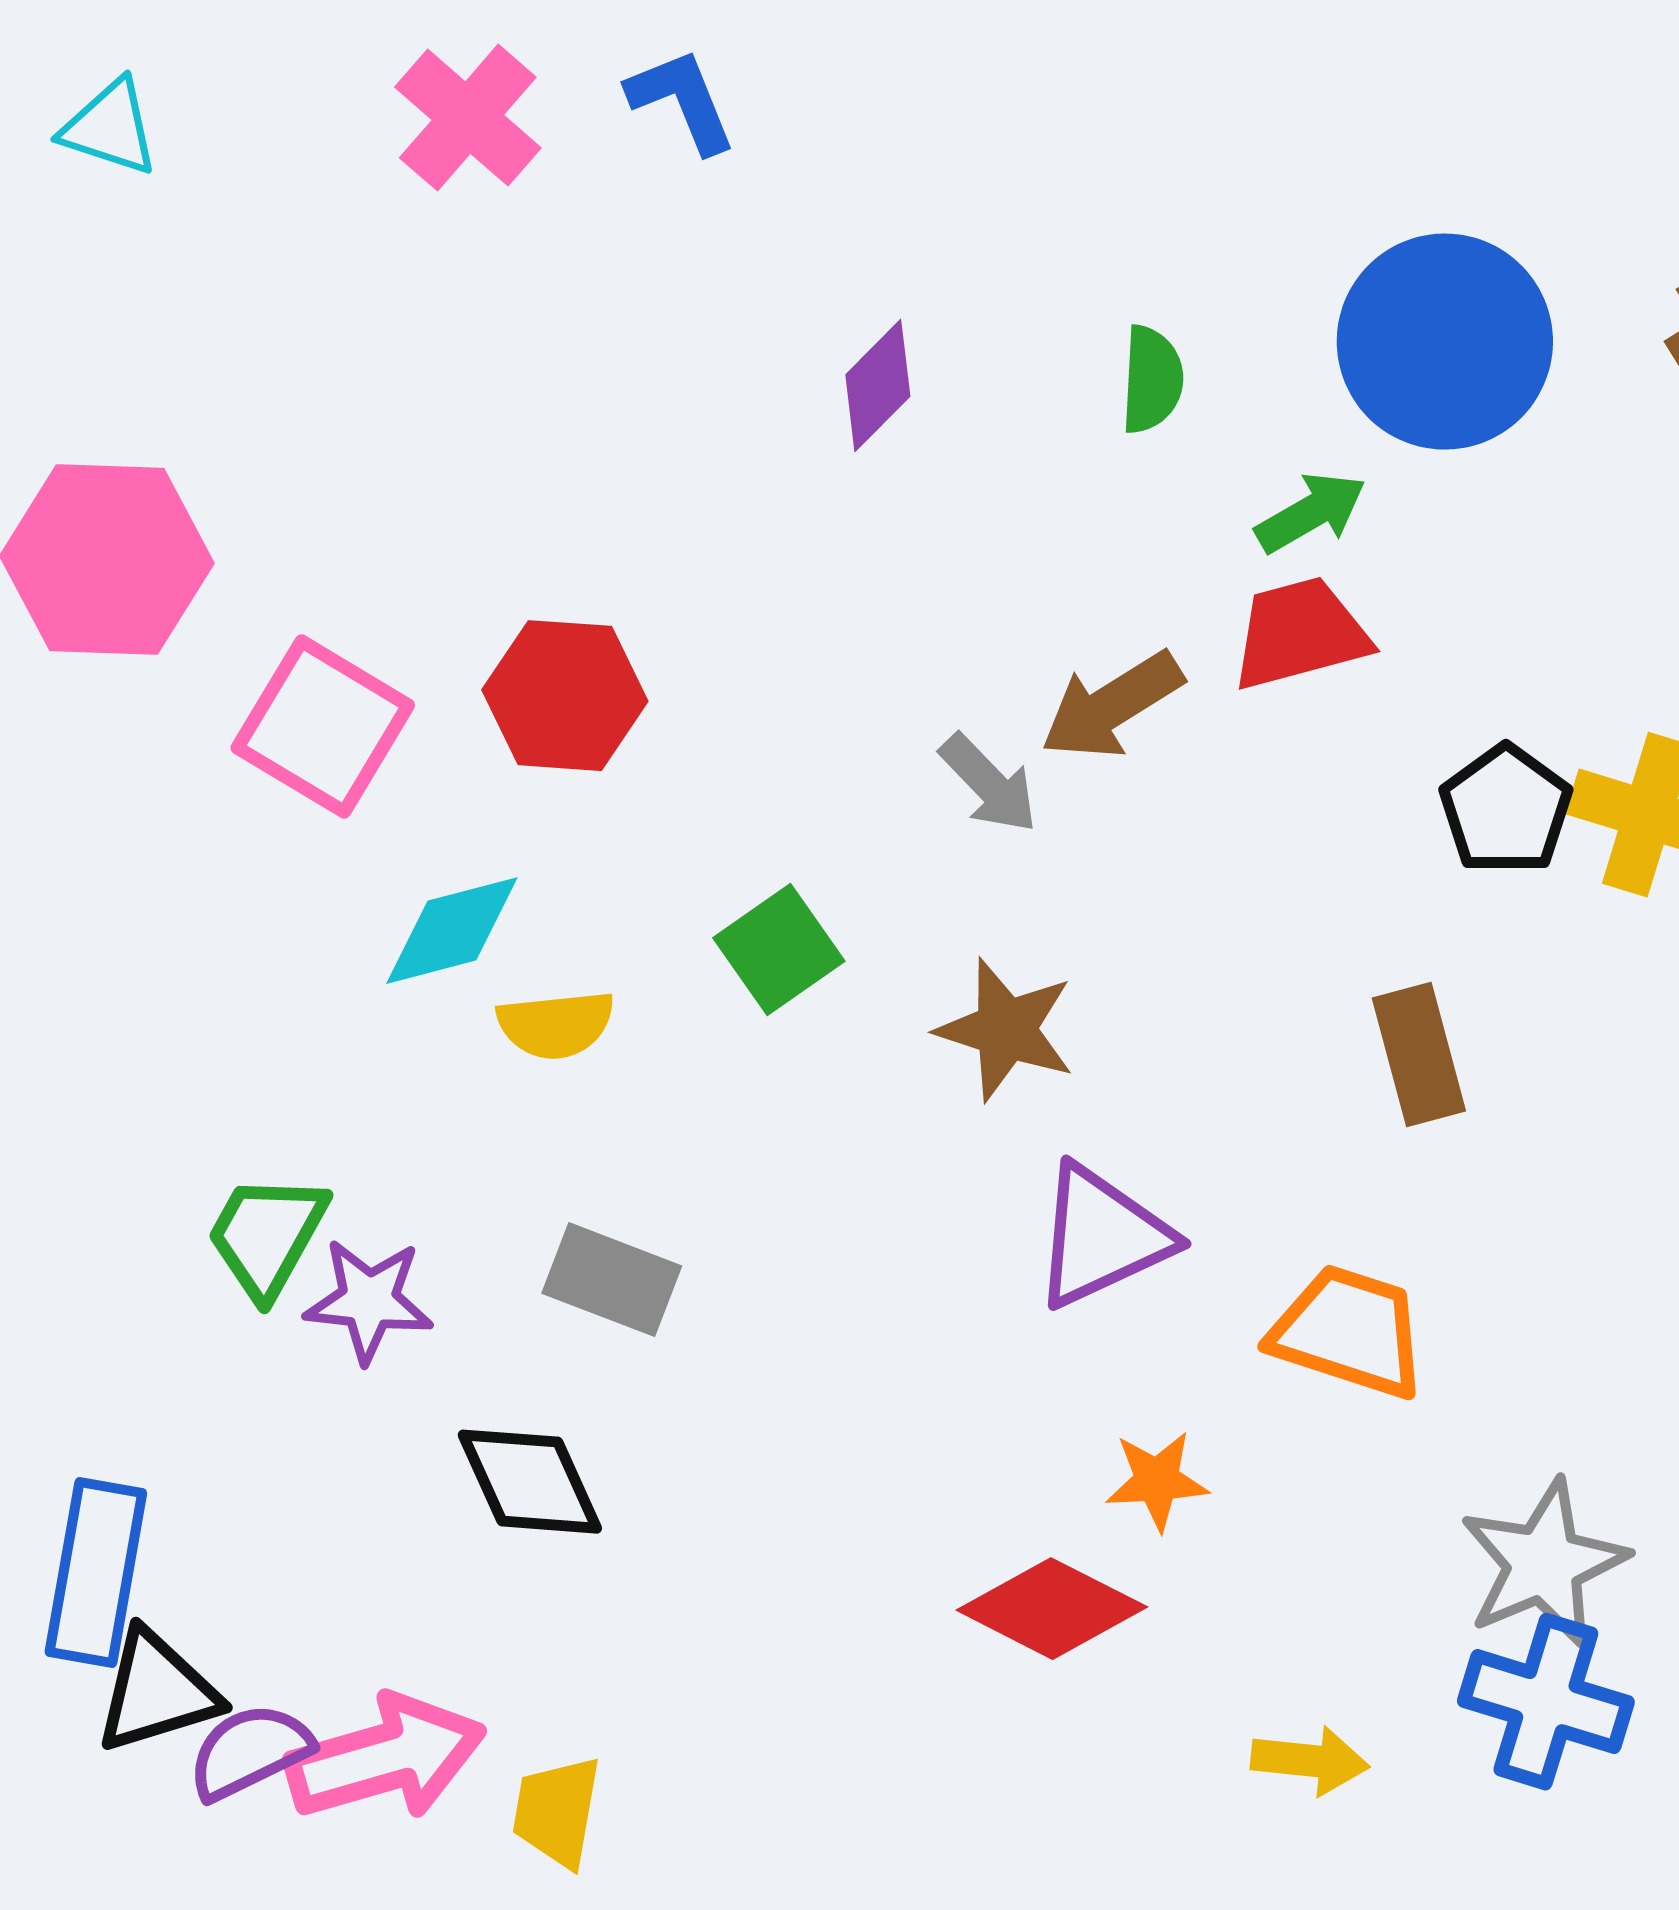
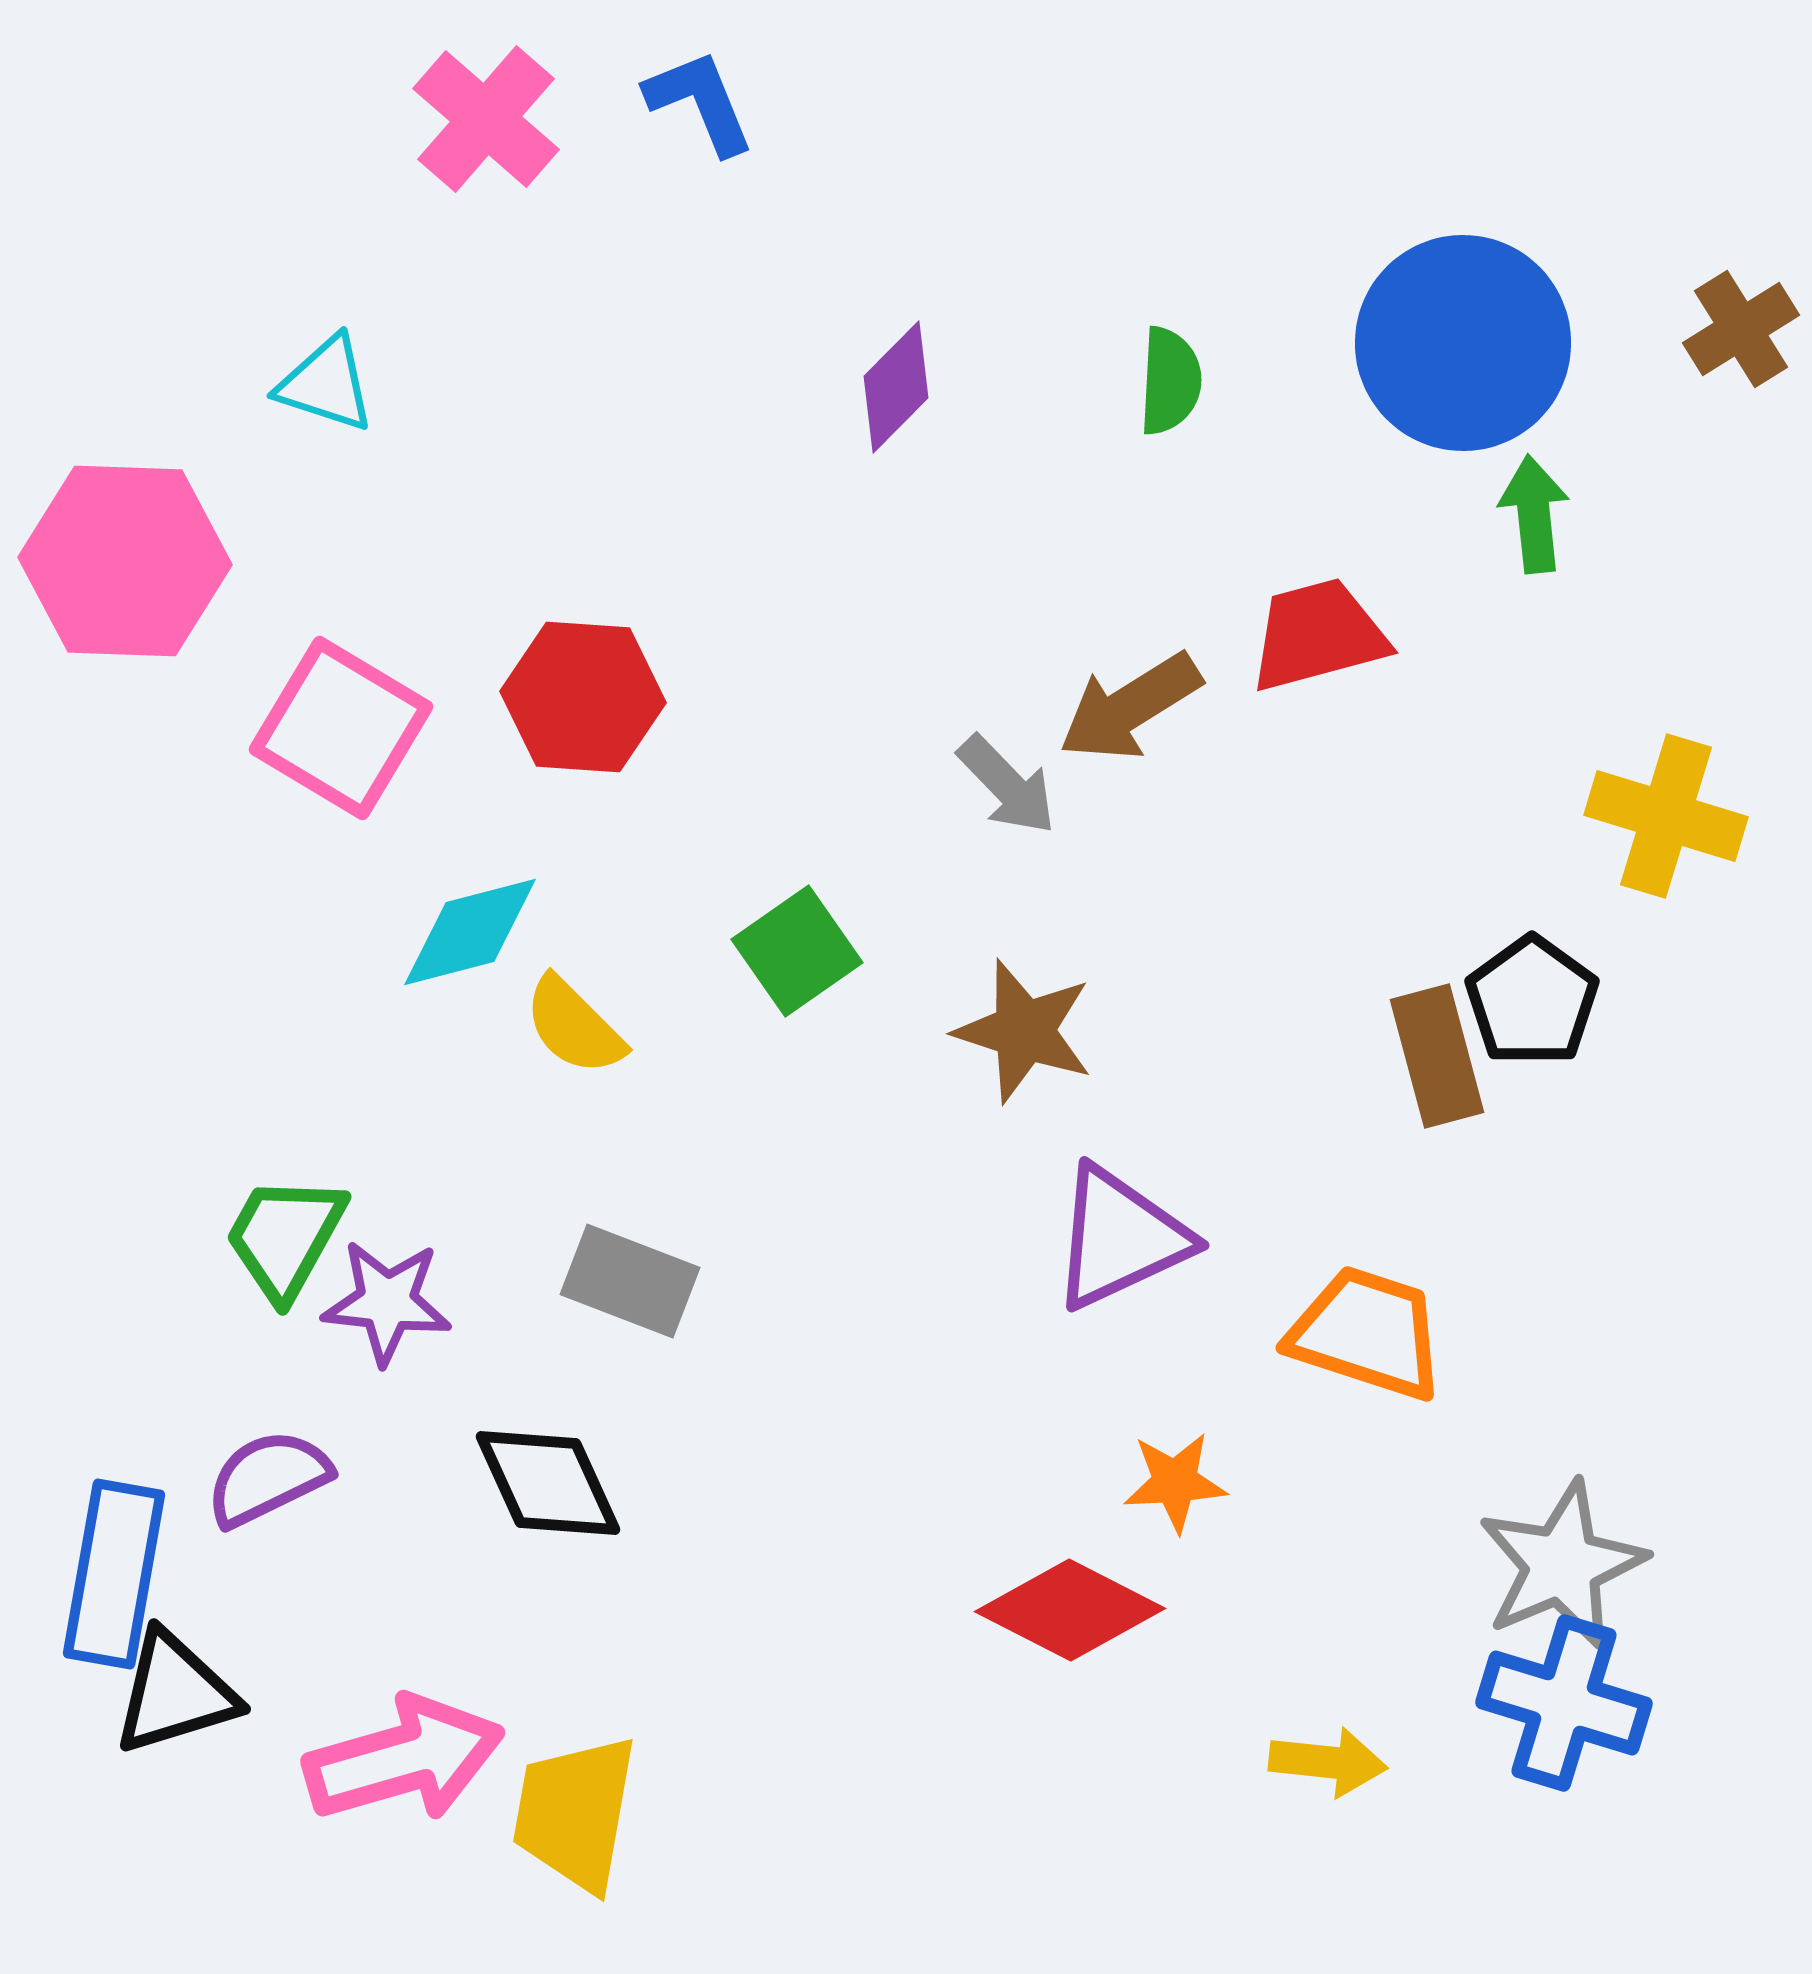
cyan triangle: (110, 128) -> (326, 384), moved
green arrow: (1311, 513) -> (1534, 514), moved, turned -66
black pentagon: (1506, 810) -> (1532, 1001), moved
yellow semicircle: (556, 1025) -> (574, 1026), turned 51
purple semicircle: (250, 1752) -> (268, 1478), moved
yellow trapezoid: (557, 1812) -> (575, 1813), size x1.4

